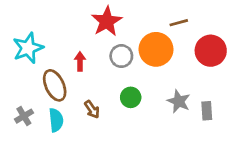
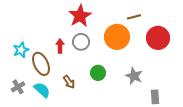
cyan star: (28, 48) -> (21, 50), moved, size x0.7
gray circle: (121, 56) -> (81, 42), moved
gray rectangle: (207, 111) -> (155, 97), moved
cyan semicircle: (56, 120) -> (42, 90), turned -42

